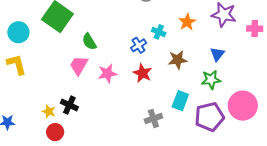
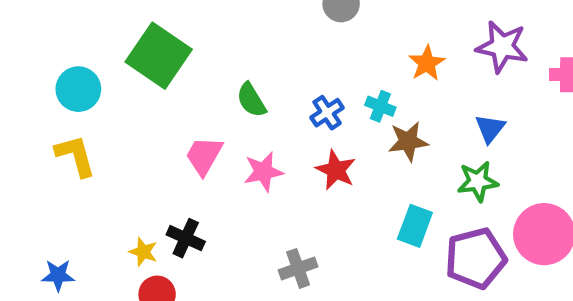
cyan cross: (159, 32) -> (380, 106), moved
green semicircle: (89, 42) -> (251, 100), moved
gray cross: (153, 118) -> (298, 268), moved

